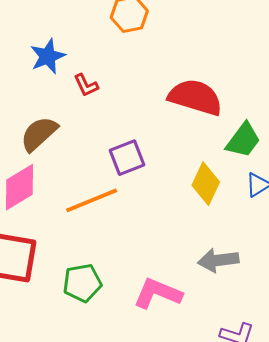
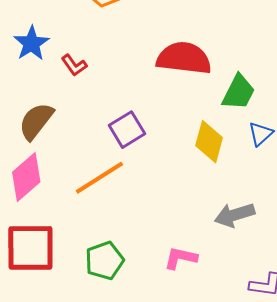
pink L-shape: (158, 293) -> (181, 258), size x0.7

